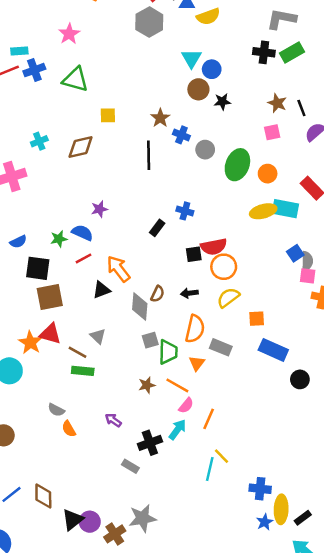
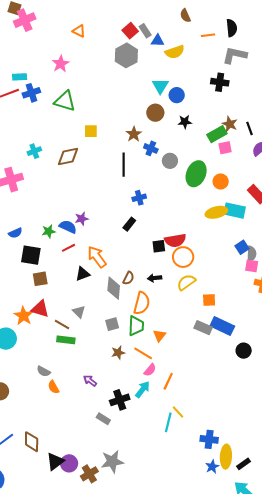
green rectangle: (292, 53) -> (217, 134), moved
brown circle: (198, 89) -> (155, 113), moved
purple star: (99, 209) -> (82, 219), moved
blue cross: (185, 211) -> (139, 198), moved, turned -32
brown square: (50, 297) -> (40, 279), size x0.7
orange semicircle: (195, 329) -> (142, 303), moved
gray square: (150, 340) -> (112, 324), moved
gray rectangle: (221, 347) -> (203, 328), moved

